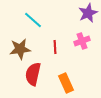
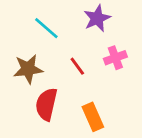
purple star: (88, 13) -> (97, 18), moved
red line: (55, 47) -> (77, 66), turned -32

